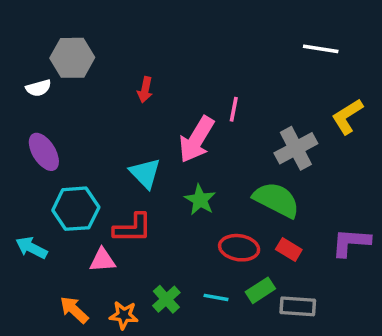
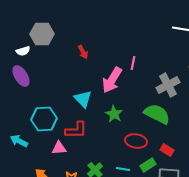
red arrow: (145, 90) -> (83, 52), turned -40
purple ellipse: (44, 152) -> (21, 76), moved
red rectangle: (289, 249) -> (167, 150), moved

